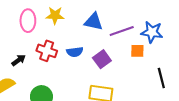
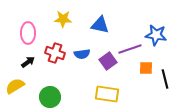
pink ellipse: (28, 21) -> (28, 33), moved
purple line: (122, 31) -> (130, 49), moved
orange square: (137, 51) -> (146, 68), moved

